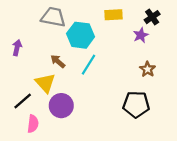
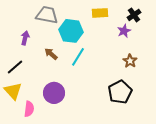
purple arrow: (17, 48) -> (25, 38), moved
yellow triangle: (45, 83) -> (13, 91), moved
black line: (23, 101) -> (15, 67), moved
black pentagon: (136, 104) -> (120, 92), turned -30

